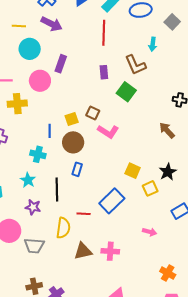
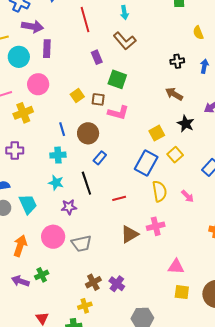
cyan arrow: (153, 44) -> (124, 13), moved
purple rectangle: (61, 64) -> (47, 49), moved
green square: (126, 92) -> (117, 79), moved
yellow square: (72, 119) -> (77, 96), moved
blue rectangle: (77, 169) -> (100, 158), turned 40
yellow square: (133, 171) -> (157, 133), moved, turned -35
black star: (168, 172) -> (186, 124), moved
blue rectangle: (112, 201) -> (146, 163), moved
yellow semicircle: (63, 228) -> (160, 191), moved
pink arrow: (150, 232) -> (188, 196), turned 48

